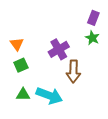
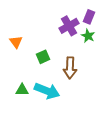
purple cross: (59, 49) -> (69, 26), moved
green square: (21, 65) -> (43, 57), moved

